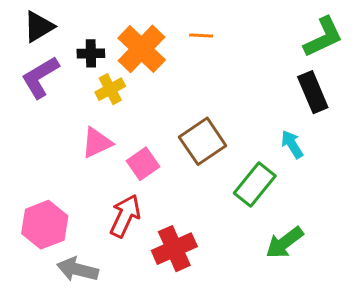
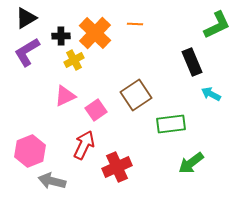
black rectangle: (313, 92) -> (192, 62), moved
cyan arrow: (292, 144) -> (211, 94), moved, turned -30
green rectangle: (255, 185) -> (171, 124), turned 44

